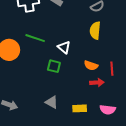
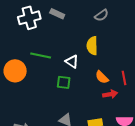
yellow semicircle: (95, 30) -> (92, 46), moved
orange semicircle: (91, 65) -> (102, 77), turned 32

